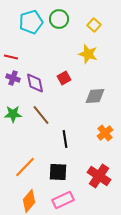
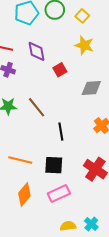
yellow square: (94, 25) -> (82, 16), moved
purple diamond: (35, 83) -> (37, 51), moved
orange line: (25, 167) -> (20, 160), turned 60

